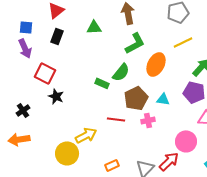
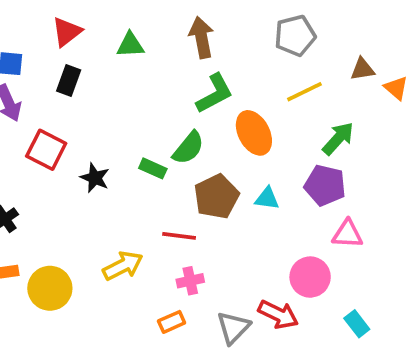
green triangle: (94, 27) -> (130, 45), moved
orange ellipse: (156, 64) -> (254, 133), turned -55
black star: (56, 96) -> (95, 178), moved
pink cross: (148, 120) -> (190, 281), moved
yellow circle: (67, 153) -> (50, 288), moved
red arrow: (169, 161) -> (278, 314), turned 70

